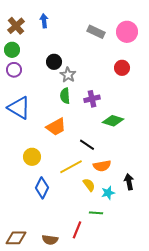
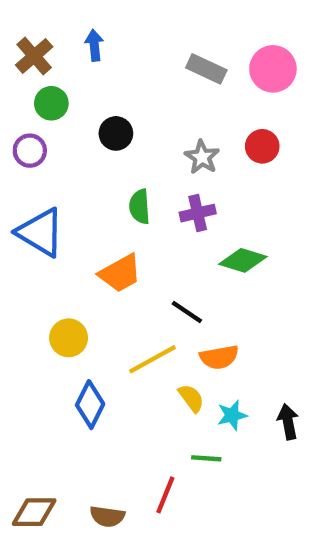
green circle: (12, 50) -> (51, 103), moved
gray star: (68, 75) -> (202, 157), moved
black arrow: (129, 182) -> (288, 422), moved

